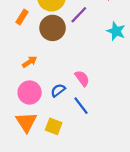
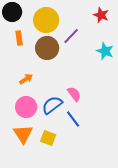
orange rectangle: (22, 17) -> (19, 38), turned -40
blue semicircle: (58, 90) -> (52, 105), size x1.5

